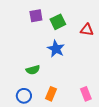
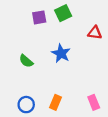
green square: (58, 22) -> (63, 13), moved
green semicircle: (33, 70) -> (26, 61), moved, turned 56

